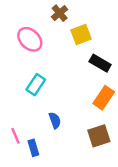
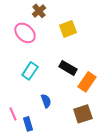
brown cross: (60, 13) -> (39, 11), moved
black rectangle: (100, 63) -> (68, 68), moved

